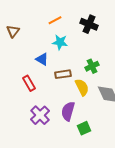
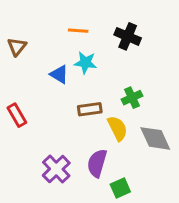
orange line: (55, 20) -> (78, 31), turned 32
blue triangle: (42, 59) -> (59, 74), moved
red rectangle: (29, 83) -> (17, 115), moved

